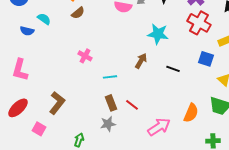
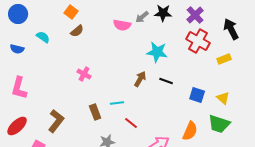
blue semicircle: (27, 31) -> (17, 49), moved
blue square: (206, 59) -> (197, 95), moved
black line: (173, 69) -> (166, 81), moved
cyan line: (110, 77) -> (117, 103), moved
brown rectangle: (111, 103) -> (95, 112), moved

